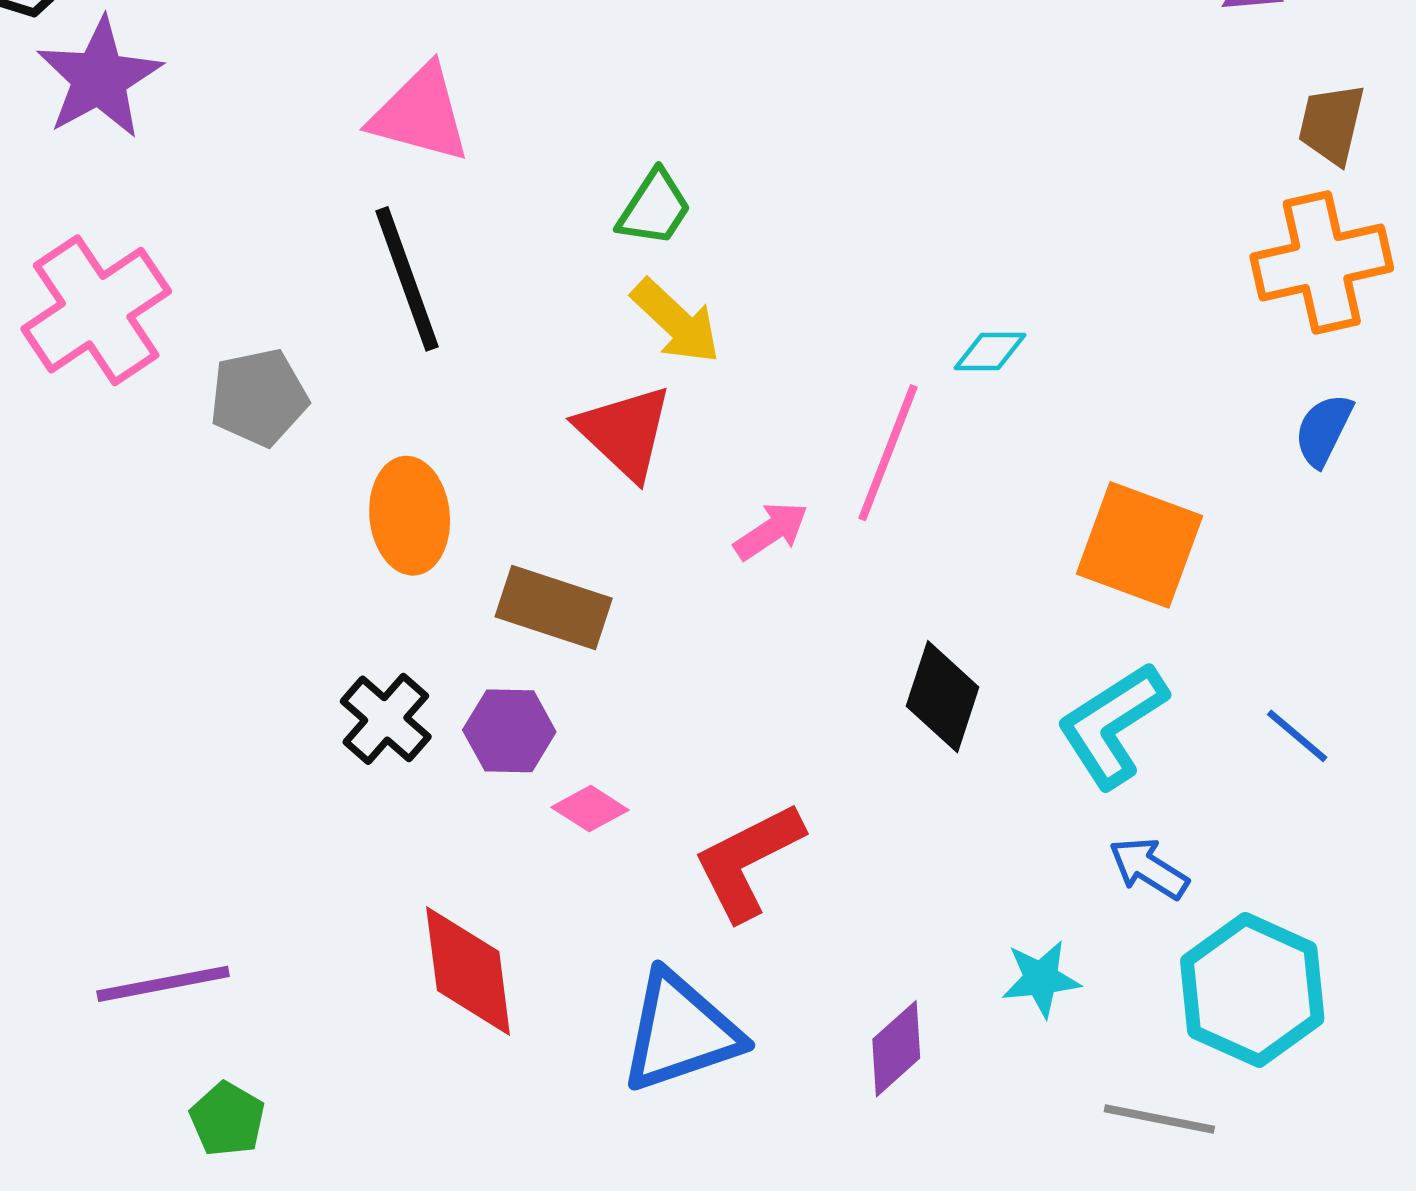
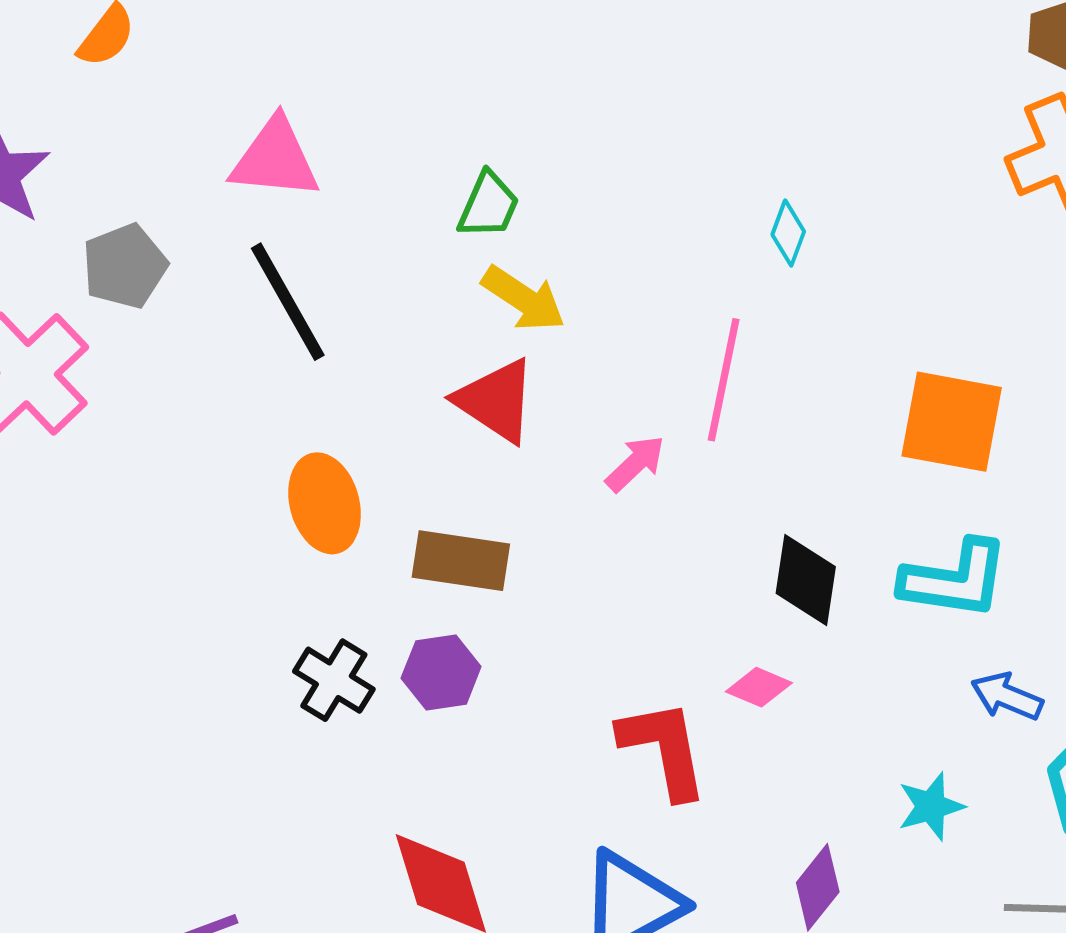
cyan diamond: (990, 351) -> (788, 233), moved, turned -60
gray pentagon: (259, 397) -> (125, 266), moved
cyan L-shape: (1112, 725) -> (955, 579), turned -129
pink diamond: (590, 809) -> (759, 687), moved
red L-shape: (748, 861) -> (664, 749), turned 116

